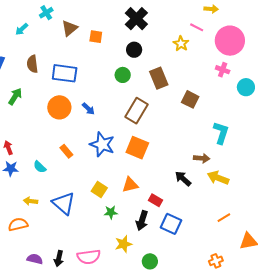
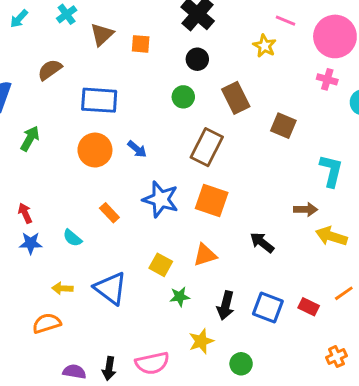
cyan arrow: (22, 29) -> (19, 19), moved
brown semicircle: (32, 64) -> (50, 70), moved, turned 66
black arrow: (183, 179) -> (262, 243), moved
red rectangle: (156, 200) -> (309, 307), moved

